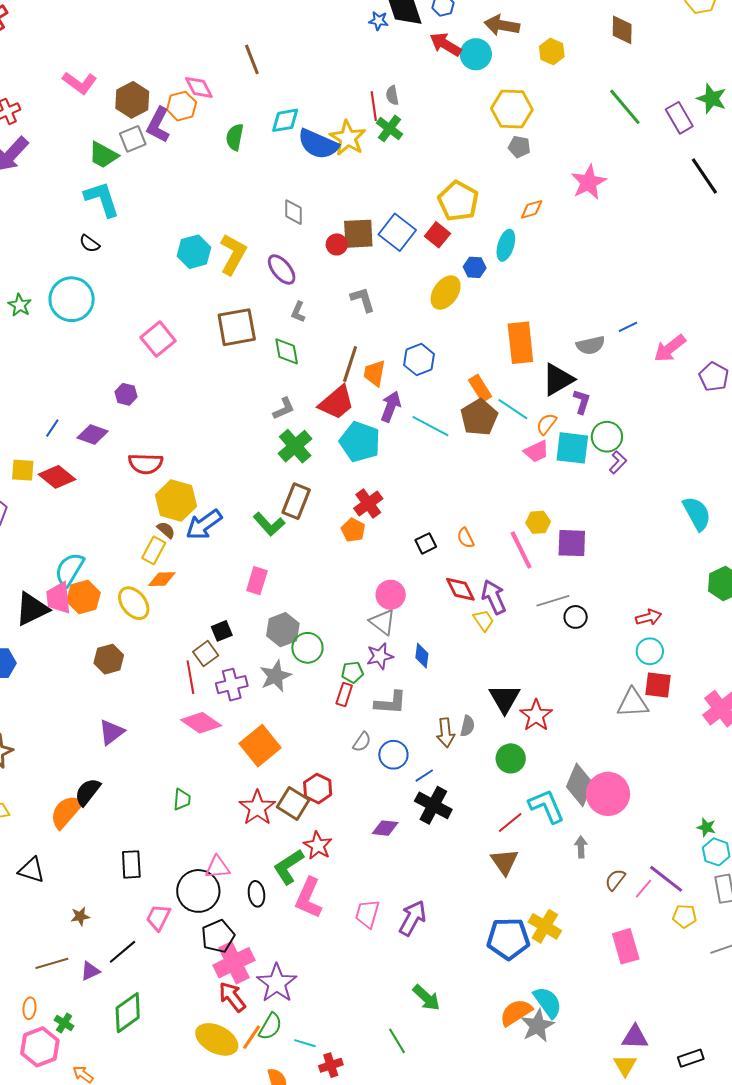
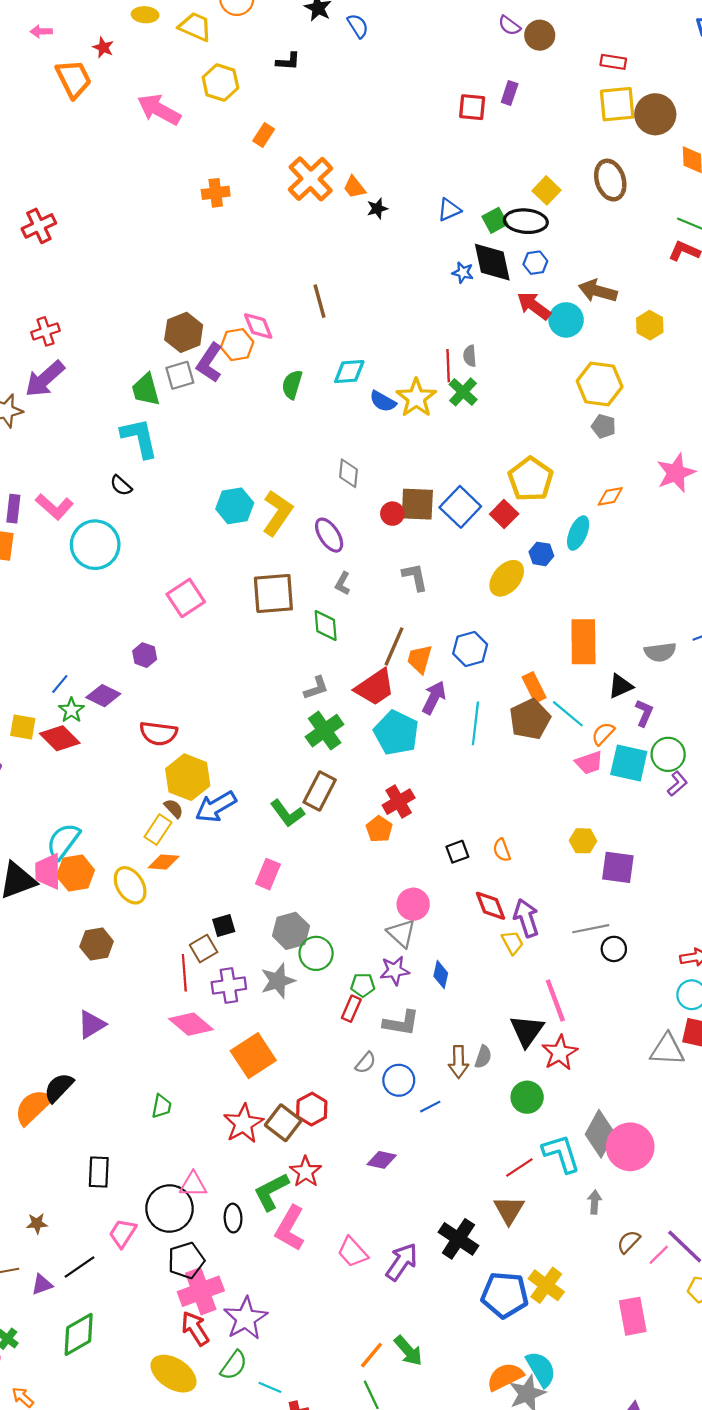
pink L-shape: (80, 83) -> (54, 507), moved
blue semicircle: (318, 144) -> (383, 401), size x0.6
green trapezoid: (103, 155) -> (146, 390), turned 40
green star: (20, 305) -> (71, 710), moved
black triangle: (558, 379) -> (620, 686), size x0.7
cyan line: (430, 426) -> (475, 723), turned 63
pink line: (521, 550) -> (555, 1001), moved
black cross: (433, 805) -> (458, 1239), moved
pink trapezoid: (367, 914) -> (353, 1252), turned -64
orange line: (252, 1037) -> (372, 1355), moved

